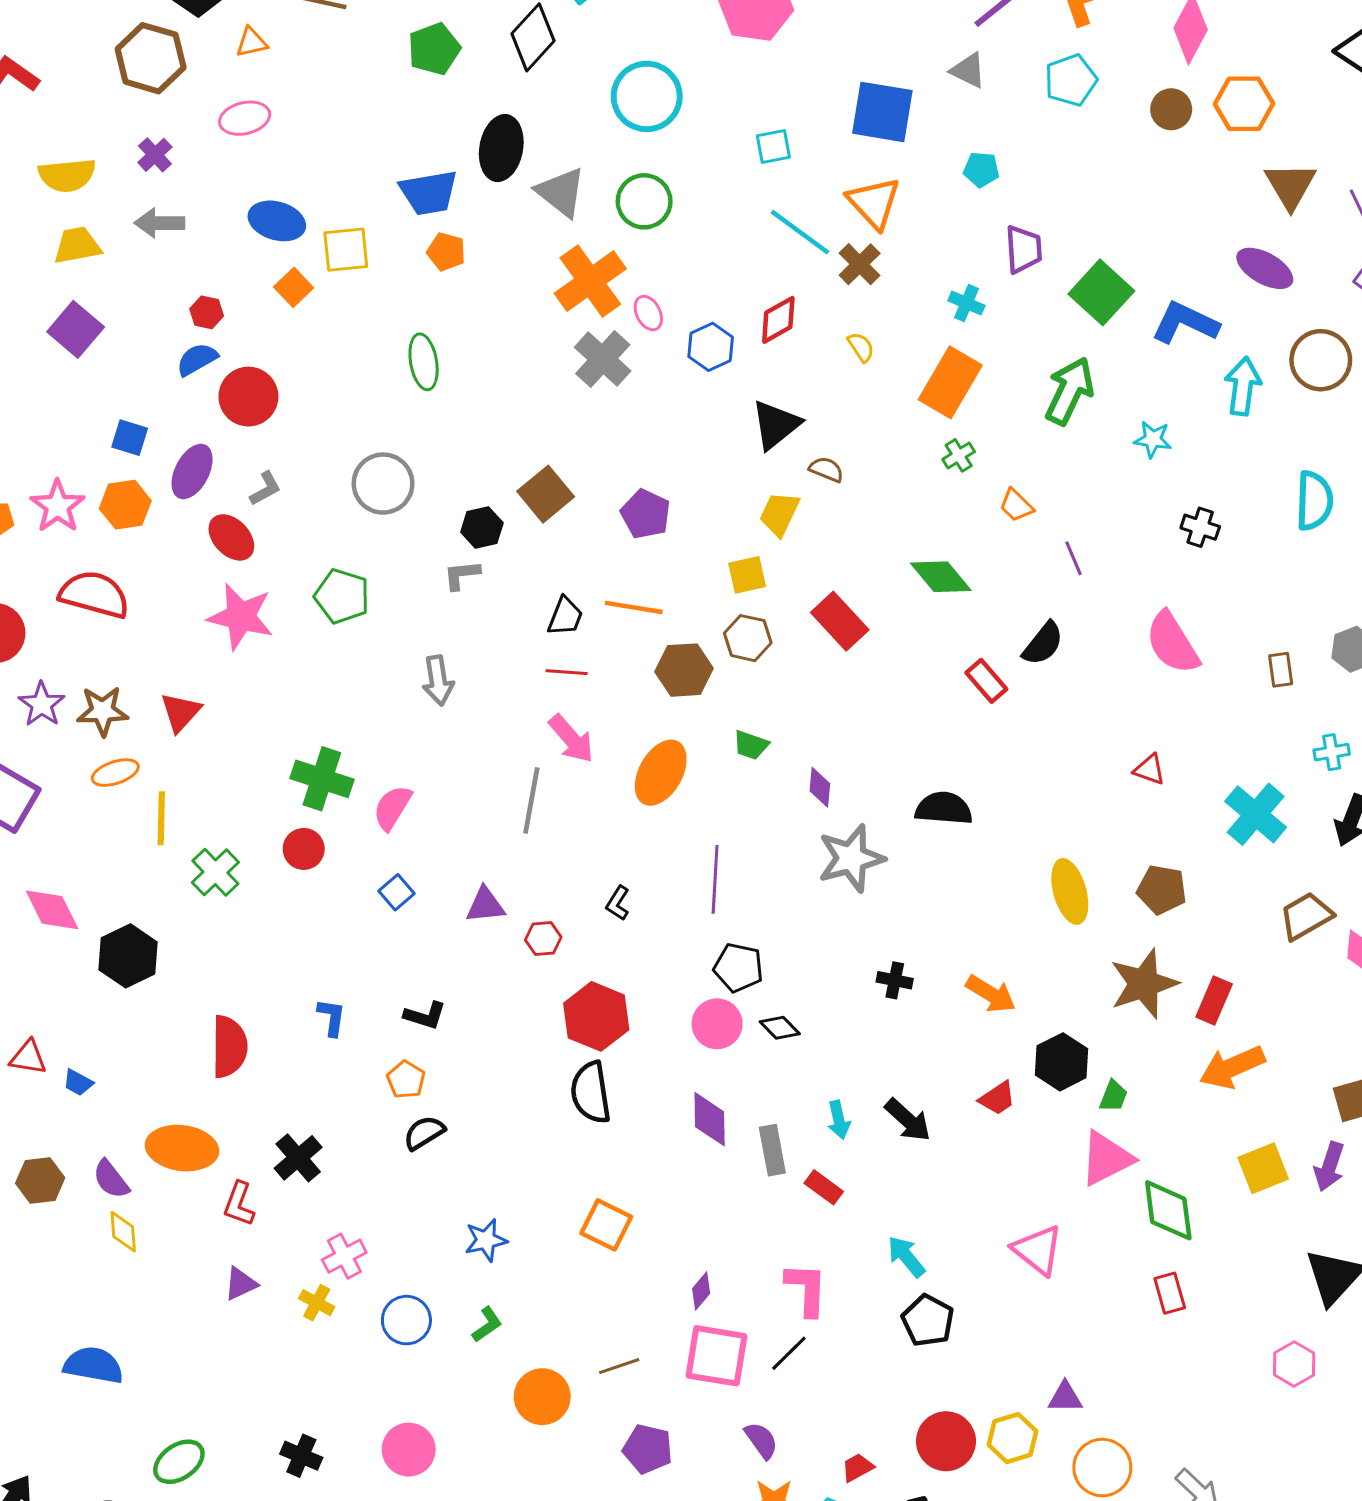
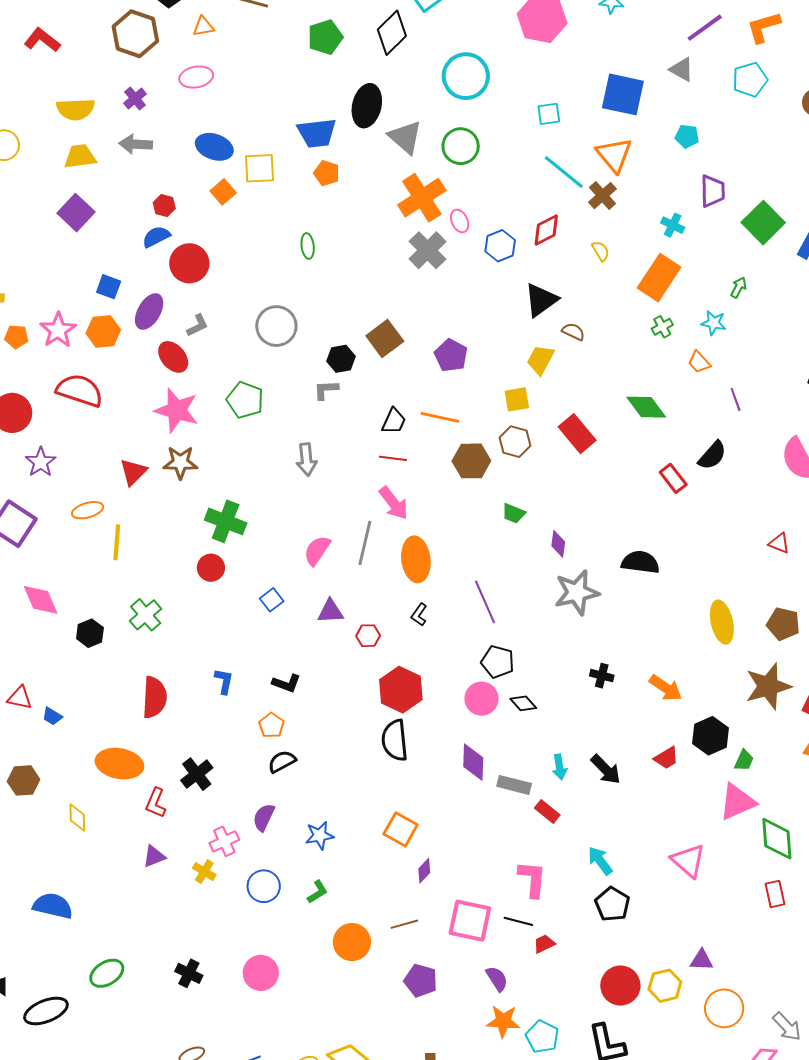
green ellipse: (424, 362) -> (308, 246), size x0.7
green arrow: (1069, 391) -> (739, 287), size x0.5
cyan star: (1153, 439) -> (714, 323), moved
brown star: (103, 711) -> (180, 462), moved
orange ellipse: (661, 773) -> (416, 559), moved, turned -39
pink semicircle: (392, 808) -> (317, 550), moved
green cross: (215, 872) -> (146, 615), moved
purple line: (715, 879) -> (485, 602), turned -30
black hexagon: (128, 956) -> (90, 633), size x0.7
gray rectangle: (772, 1150) -> (514, 785), turned -68
purple semicircle: (111, 1179) -> (264, 817), moved, turned 60
purple diamond: (701, 1291) -> (424, 871), moved
black line: (789, 1353) -> (518, 921), turned 56
red trapezoid: (857, 1468) -> (544, 944), moved

